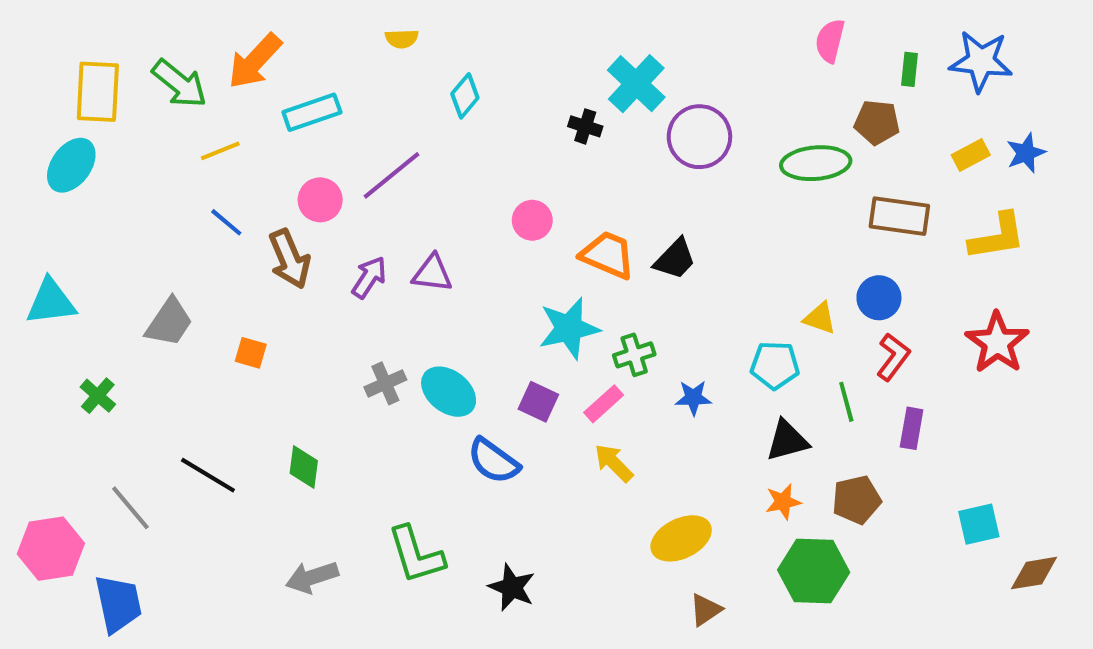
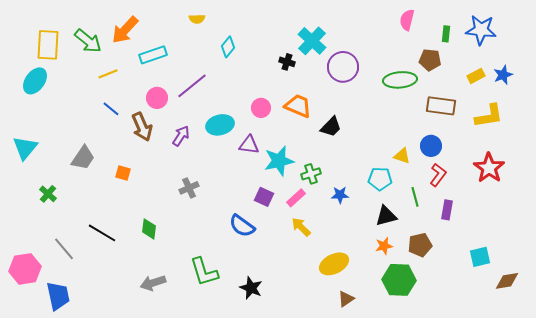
orange trapezoid: (608, 255) -> (298, 106), moved
purple triangle: (432, 273) -> (249, 145), moved
cyan triangle: (51, 302) -> (25, 148), turned -44
cyan ellipse: (449, 392) -> (220, 125), moved, turned -52

